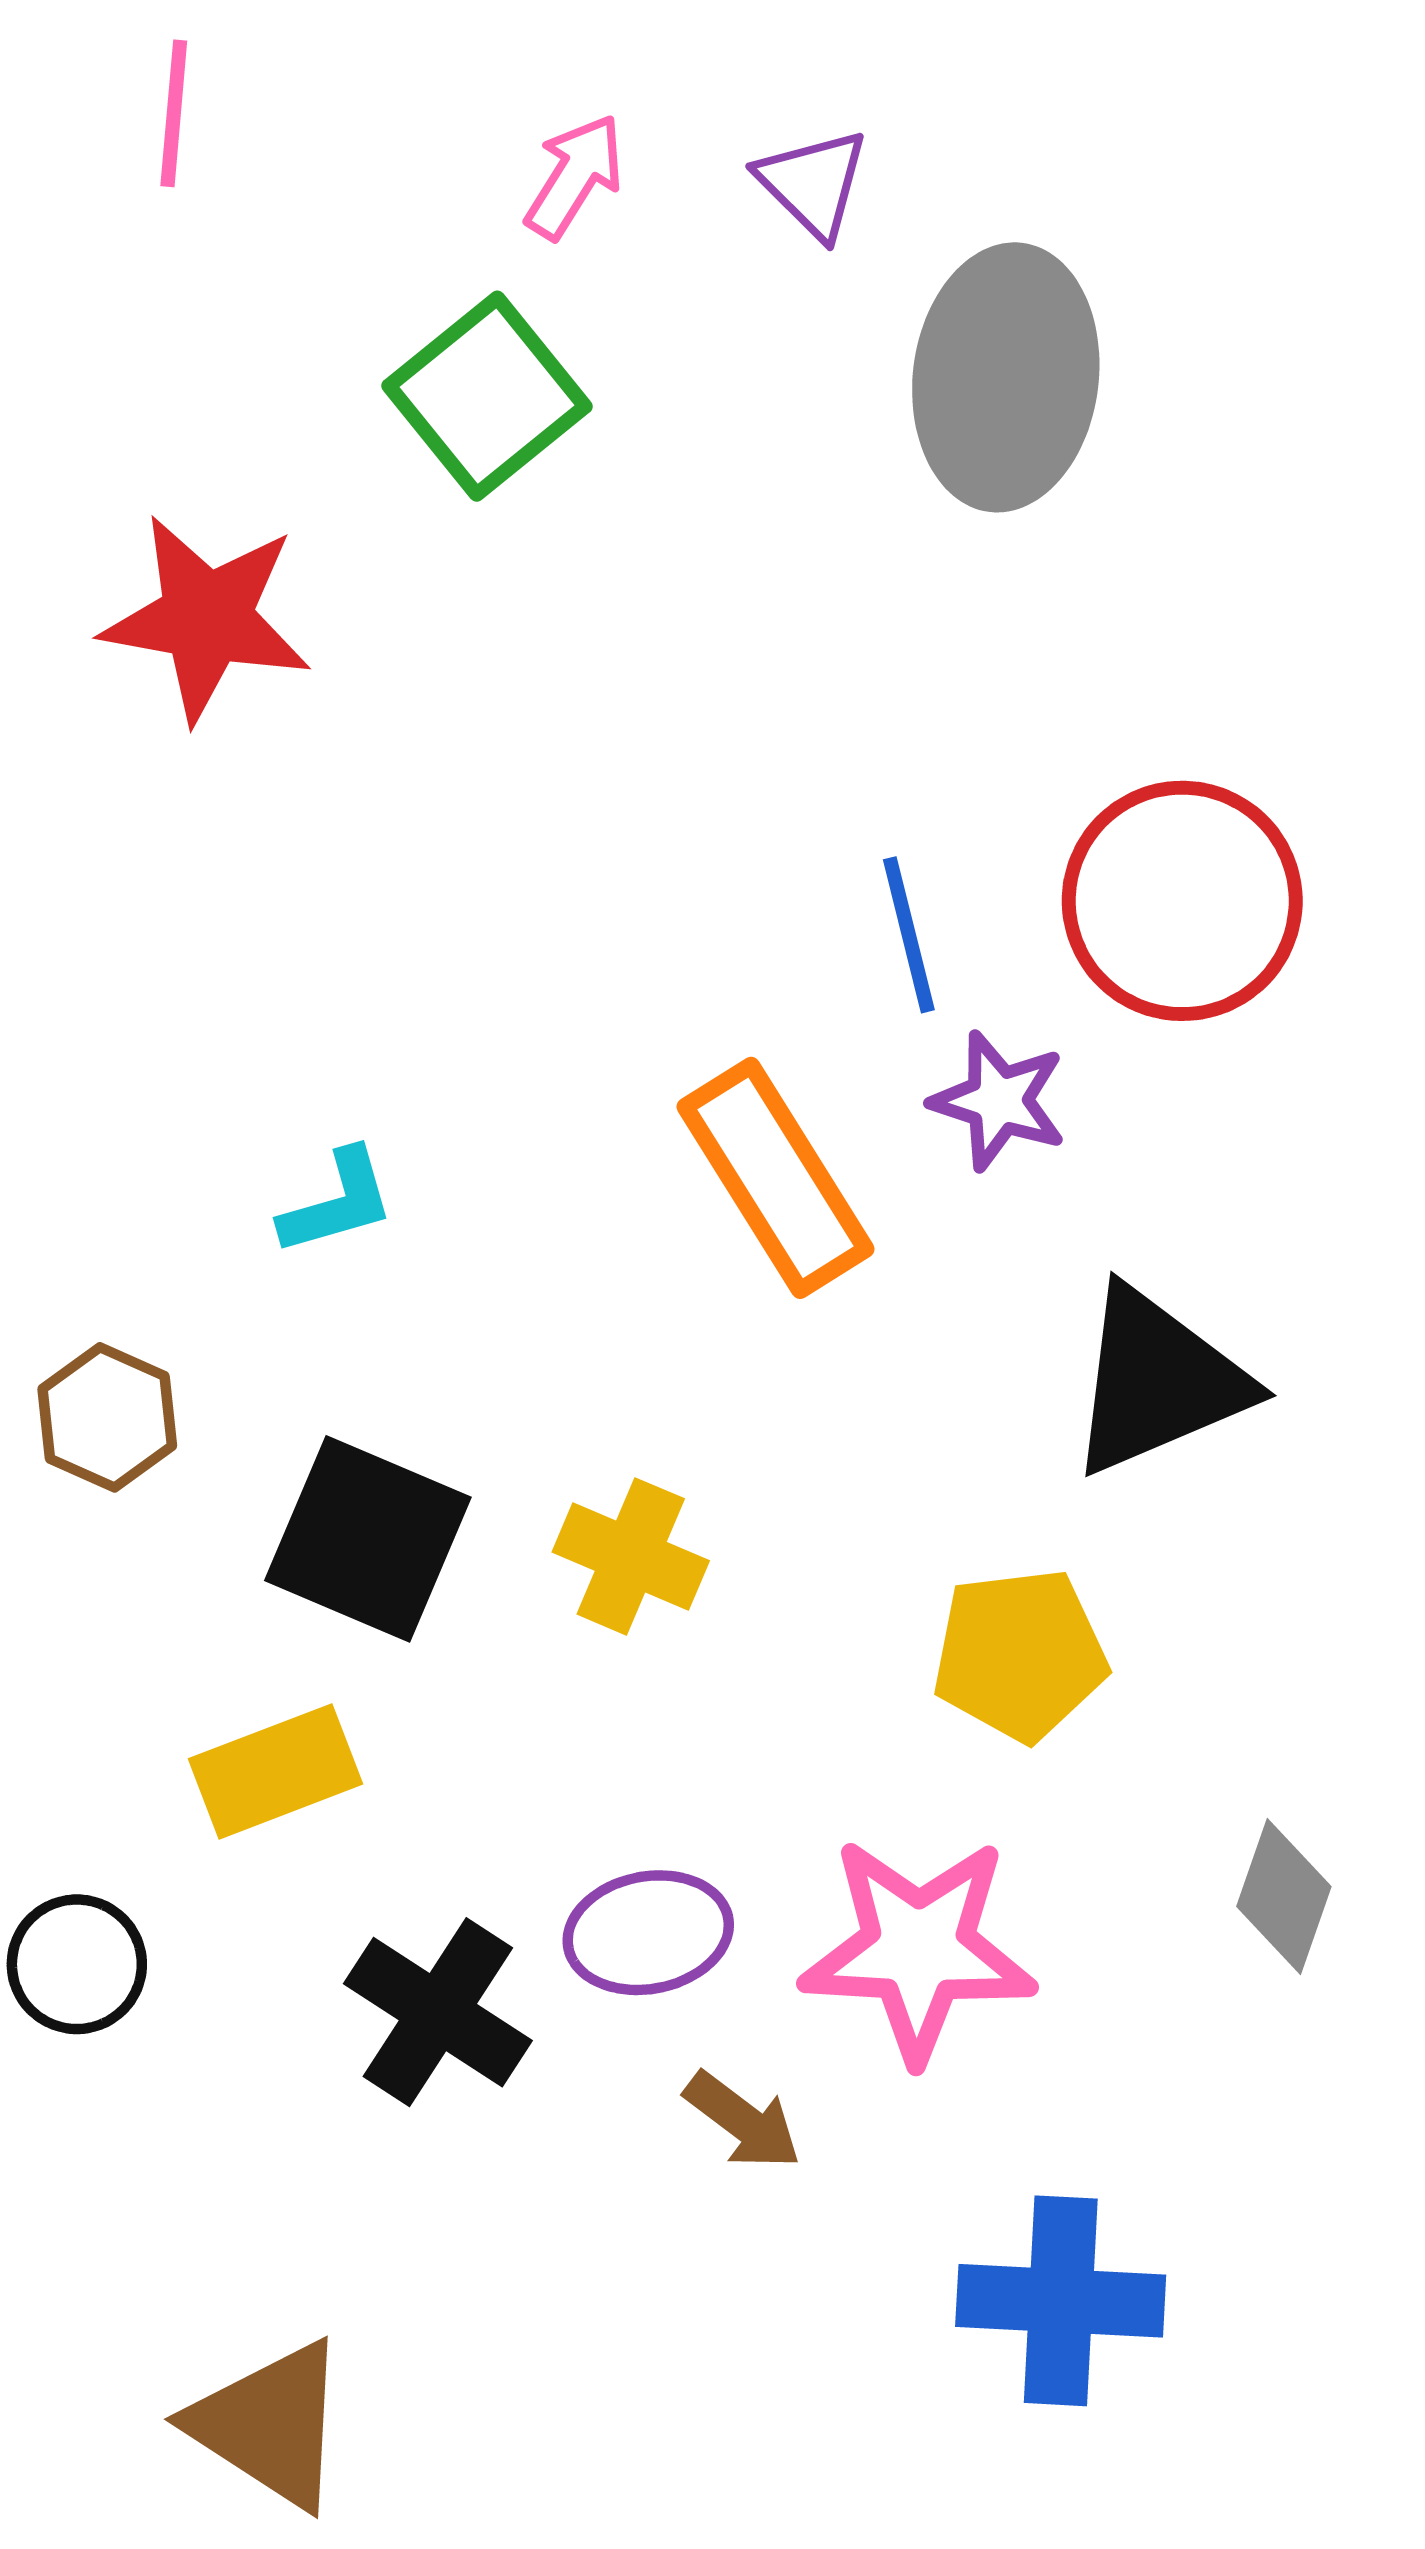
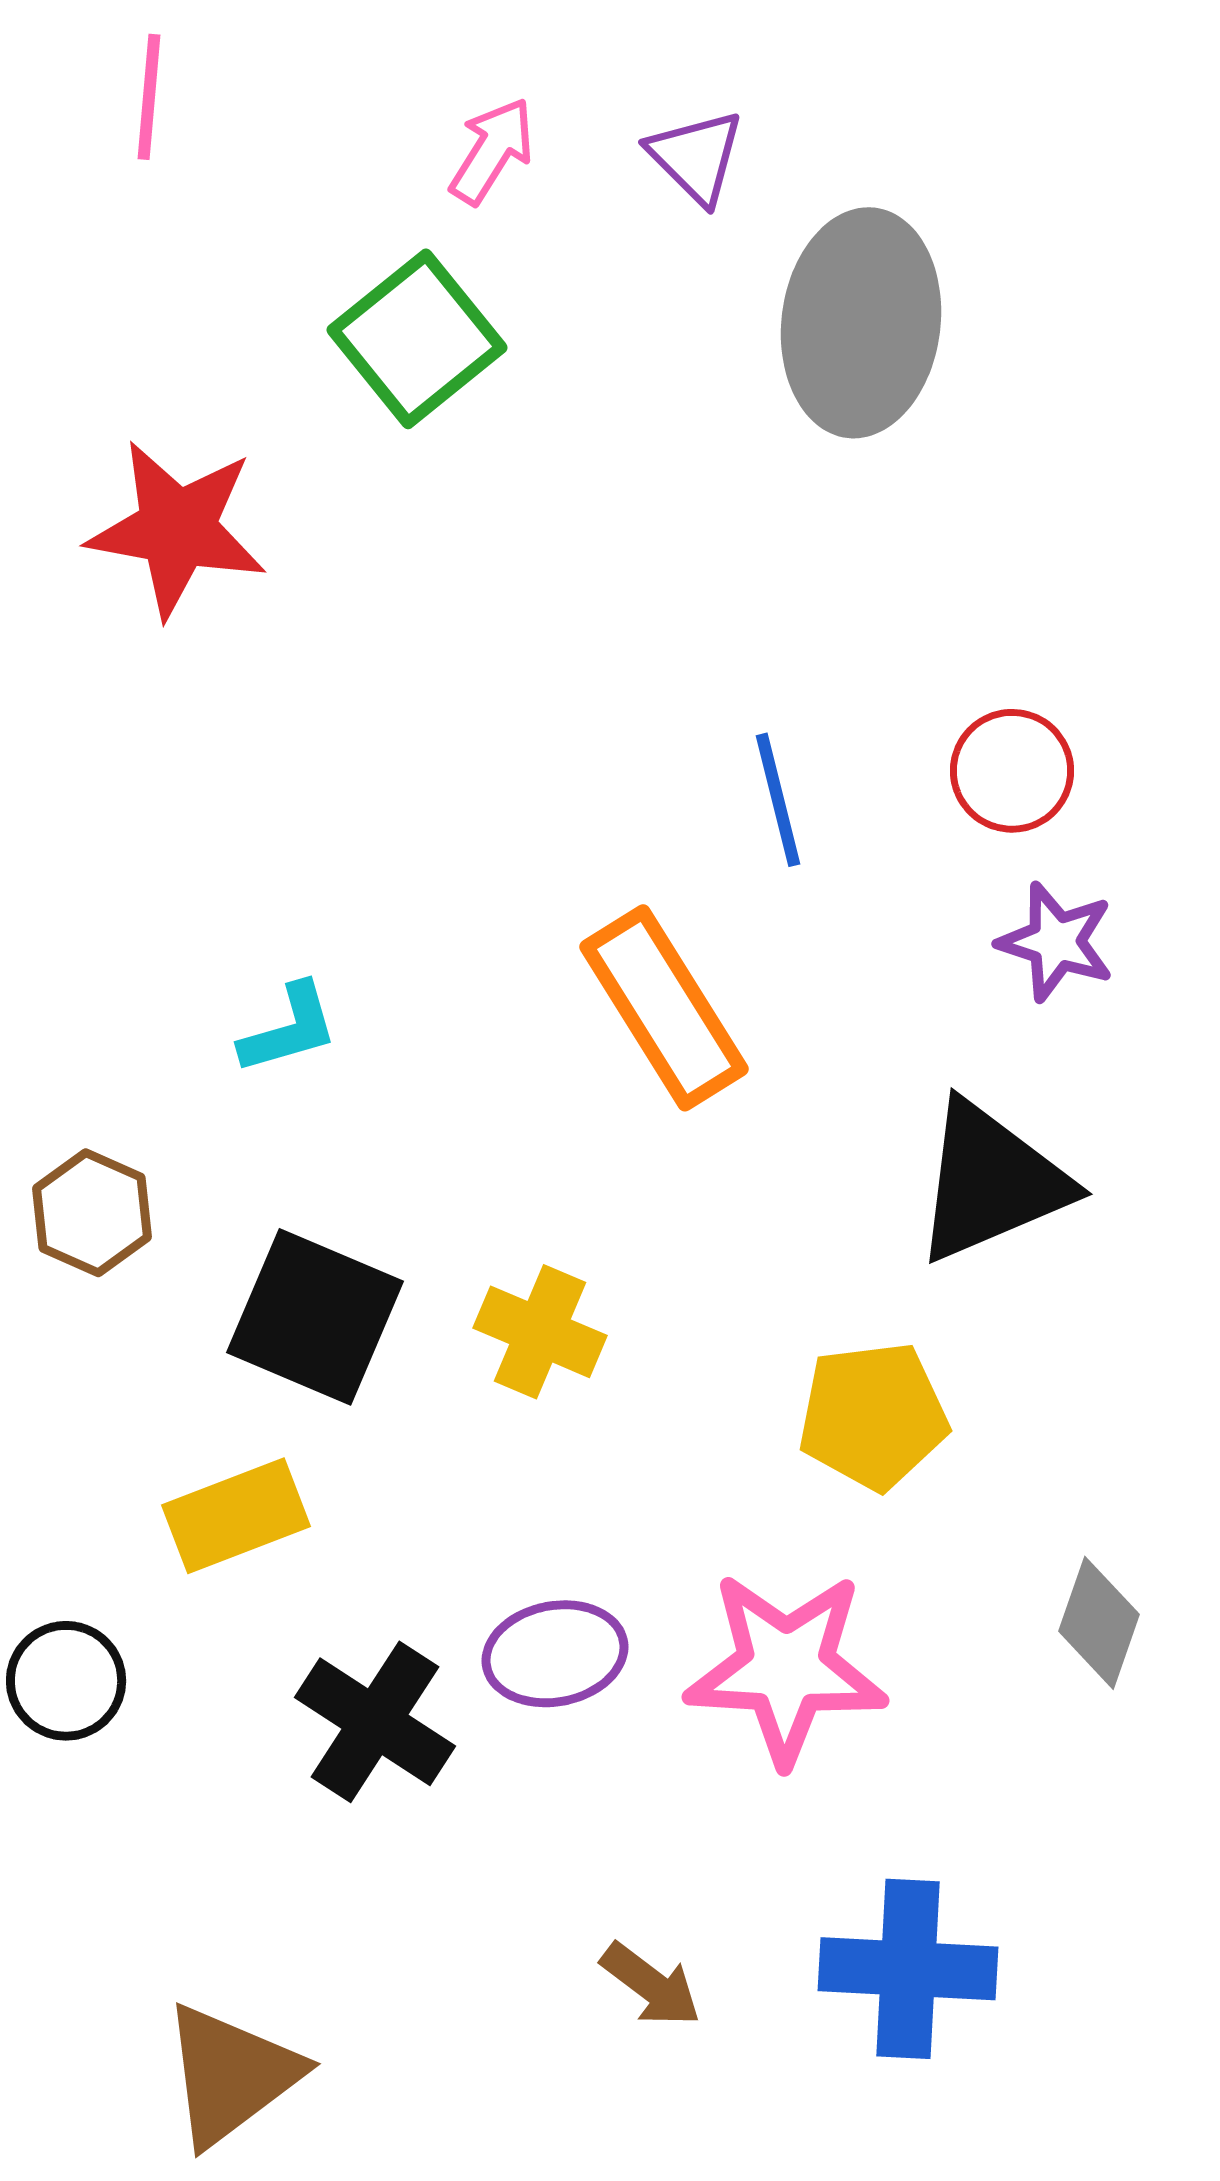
red circle: (1182, 901) -> (1012, 771), size x0.6
purple star: (999, 1101) -> (1056, 942), moved
brown arrow: (743, 2121) -> (651, 1985), moved
brown triangle: (270, 2425) -> (231, 2075), turned 50

